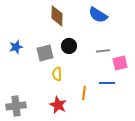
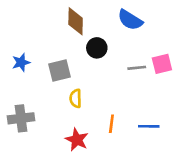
black circle: (69, 46) -> (97, 48), moved
pink square: (120, 63) -> (162, 64), moved
blue line: (107, 83) -> (149, 126), moved
gray cross: (16, 106) -> (21, 118), moved

